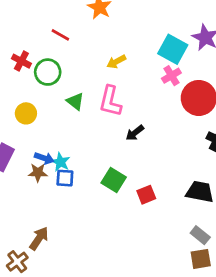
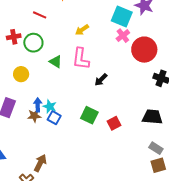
red cross: (21, 61) -> (14, 37), turned -32
blue arrow: (44, 158) -> (38, 105), turned -104
blue square: (65, 178) -> (54, 118), turned 32

